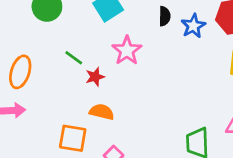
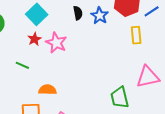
green line: (74, 58) -> (22, 65), moved
red star: (95, 77) -> (34, 39), moved

